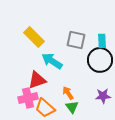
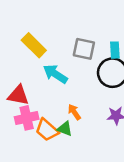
red triangle: (37, 80) -> (18, 95), moved, turned 30
green triangle: (72, 107) -> (65, 129), moved, turned -32

